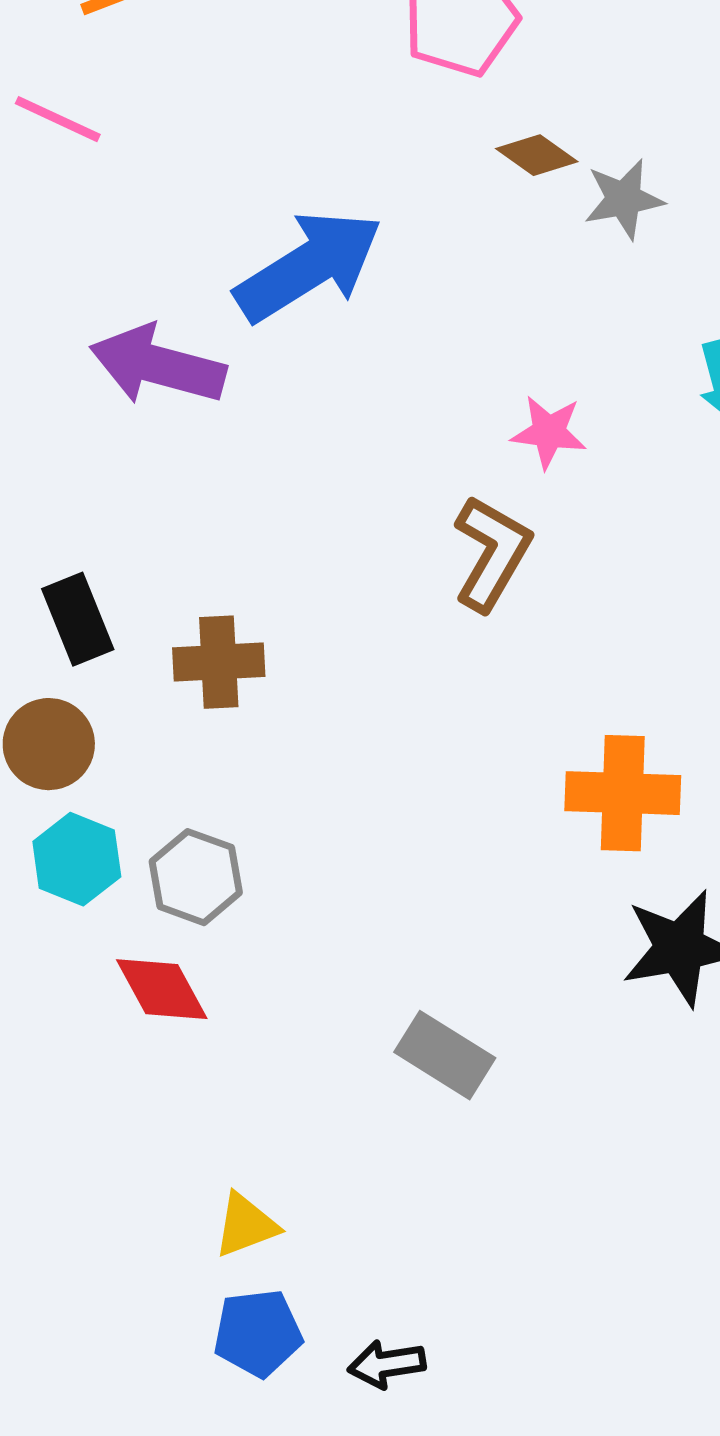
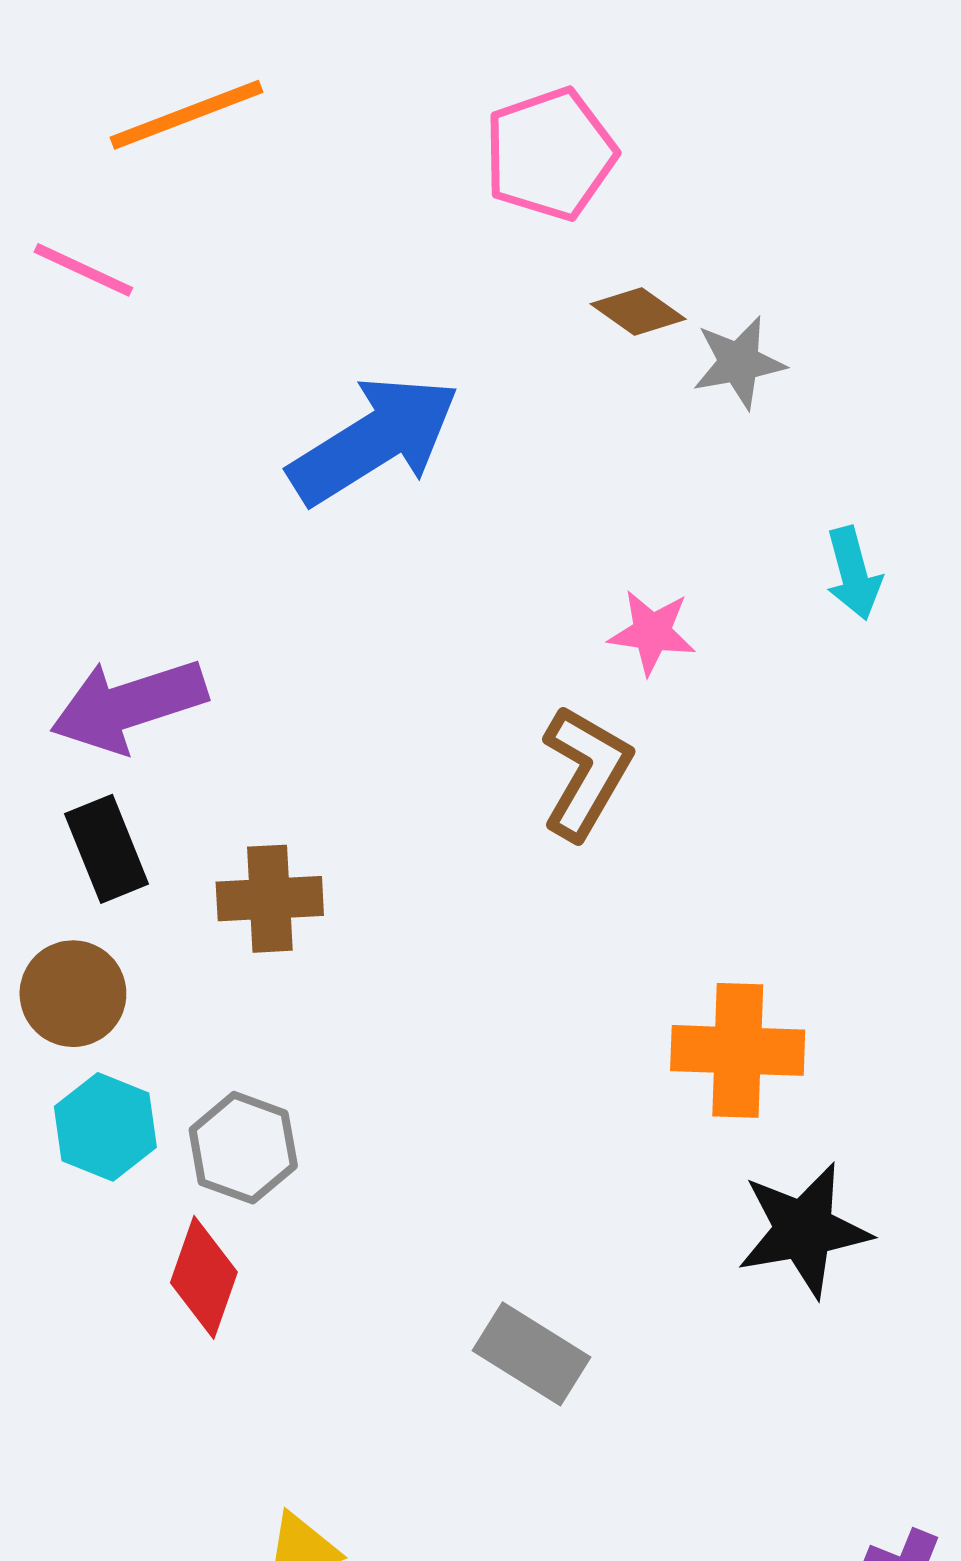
purple arrow: (158, 365) -> (129, 705), moved, turned -33
red diamond: (162, 989) -> (204, 1277), turned 48

